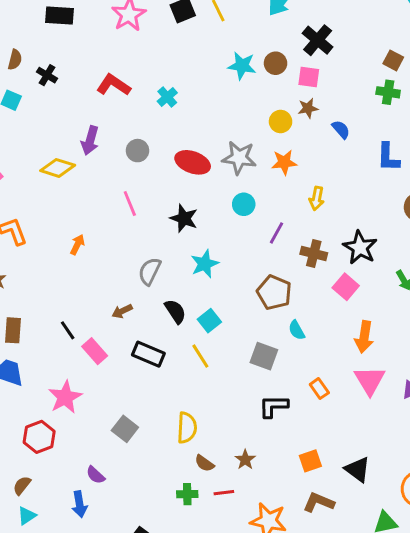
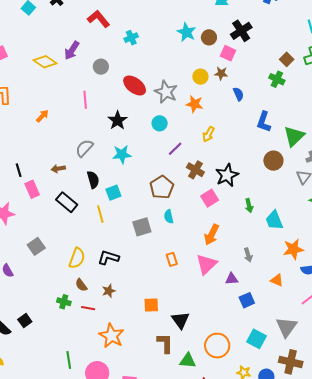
gray square: (264, 356) -> (142, 227), turned 36
black L-shape: (273, 406) -> (108, 258), moved
brown L-shape: (319, 502) -> (165, 343), moved, turned 50

